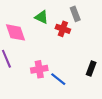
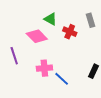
gray rectangle: (75, 14) -> (91, 20), moved
pink diamond: (15, 32) -> (37, 36), moved, turned -30

